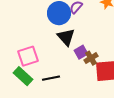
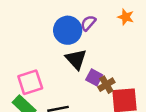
purple square: (81, 52) -> (94, 77), turned -32

